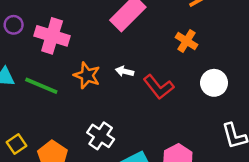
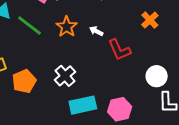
white circle: (214, 83) -> (157, 76), moved

